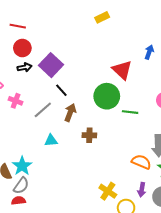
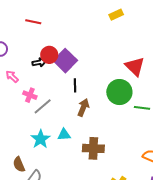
red circle: (22, 48) -> (49, 55), moved
black line: (61, 90) -> (75, 85), turned 40
gray line: (43, 110) -> (43, 106), moved
brown cross: (89, 135) -> (93, 148), moved, size x1.5
cyan star: (22, 166) -> (40, 139), moved

